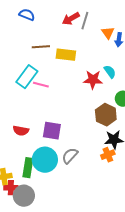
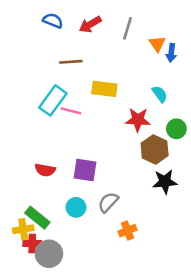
red arrow: (71, 19) -> (90, 24), moved
yellow rectangle: (66, 55) -> (104, 89), moved
red star: (93, 80) -> (138, 120), moved
orange cross: (108, 155) -> (128, 231), moved
cyan circle: (45, 160) -> (76, 207), size x0.6
green rectangle: (28, 168) -> (37, 218), moved, turned -60

